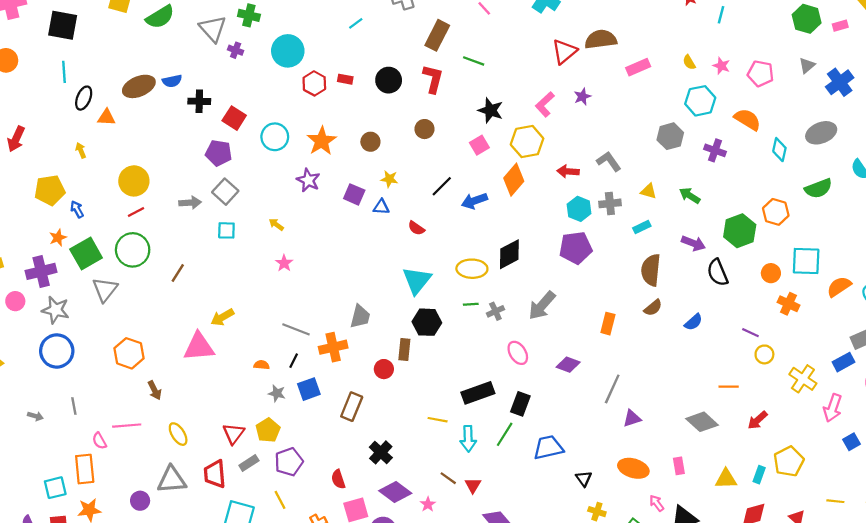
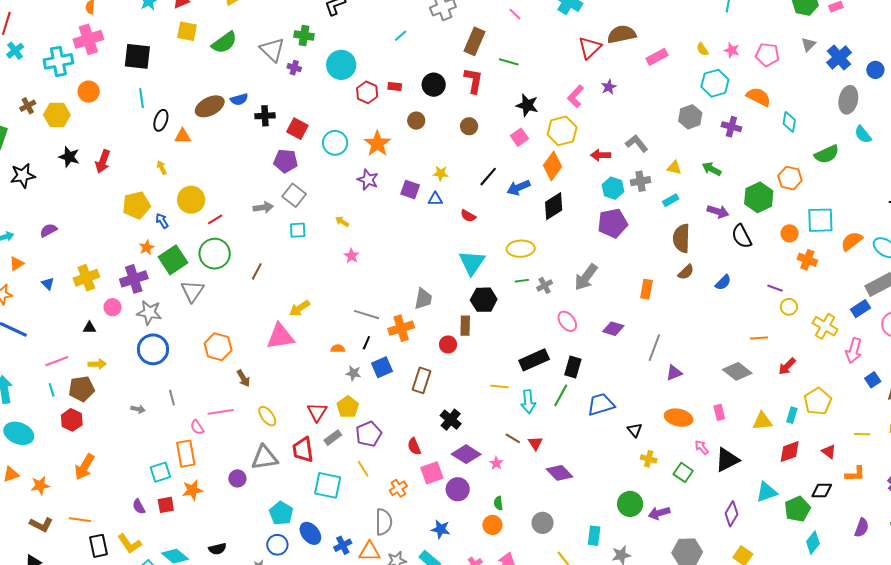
gray ellipse: (821, 133) -> (848, 100), moved, turned -52
brown circle: (370, 142) -> (416, 121), moved
yellow circle: (134, 181) -> (191, 200), moved
black diamond: (509, 254) -> (554, 206), moved

